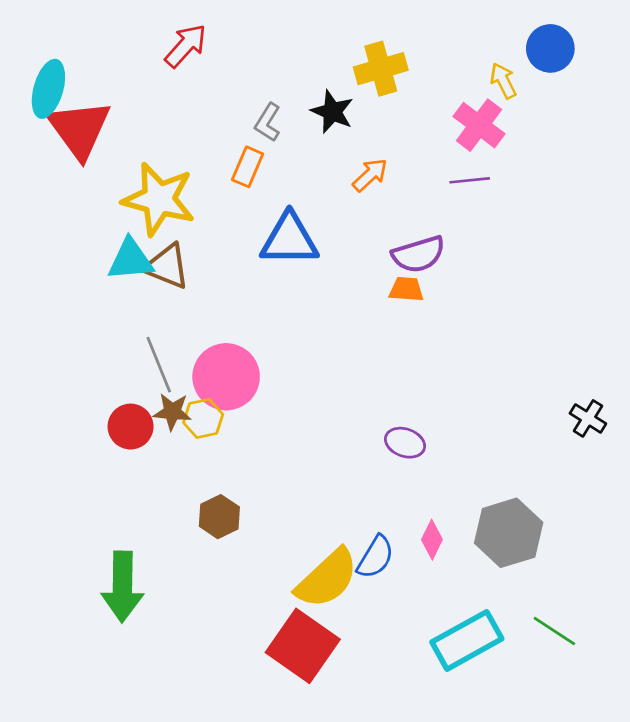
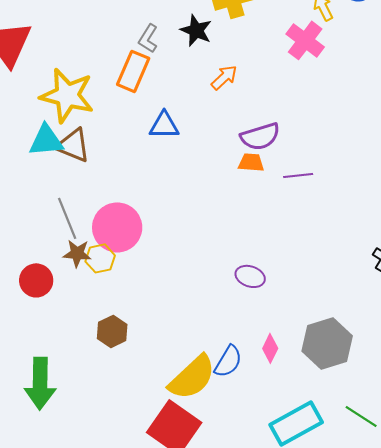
orange rectangle: (248, 167) -> (133, 71), size x1.4
purple line: (470, 180) -> (298, 175), moved
blue triangle: (289, 240) -> (164, 125), size x0.7
red circle: (131, 427) -> (36, 280), moved

